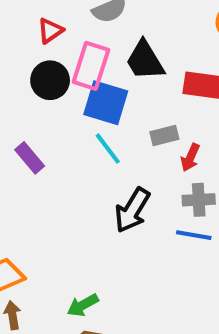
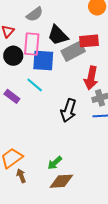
gray rectangle: (164, 135) -> (73, 51), moved, size x1.6
cyan line: (108, 149) -> (35, 85), moved
red arrow: (190, 157) -> (91, 78), size x1.6

